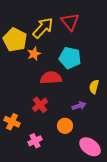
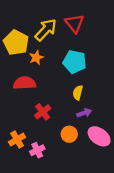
red semicircle: (51, 78) -> (25, 83), moved
yellow semicircle: (94, 87) -> (78, 93), moved
orange cross: (12, 122) -> (17, 140), moved, turned 35
pink ellipse: (90, 147) -> (99, 136), moved

